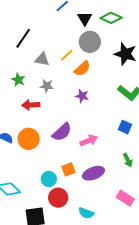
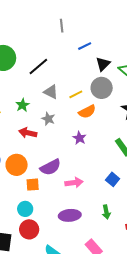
orange square: (68, 169) -> (33, 185), moved

